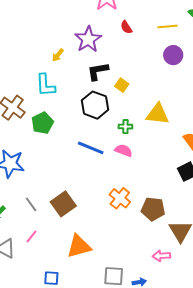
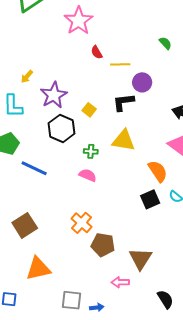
yellow line: (167, 27) -> (120, 64), moved
purple star: (88, 39) -> (54, 95), moved
black L-shape: (98, 71) -> (123, 102), moved
blue line: (91, 148) -> (34, 168), moved
brown pentagon: (153, 209) -> (103, 245), moved

